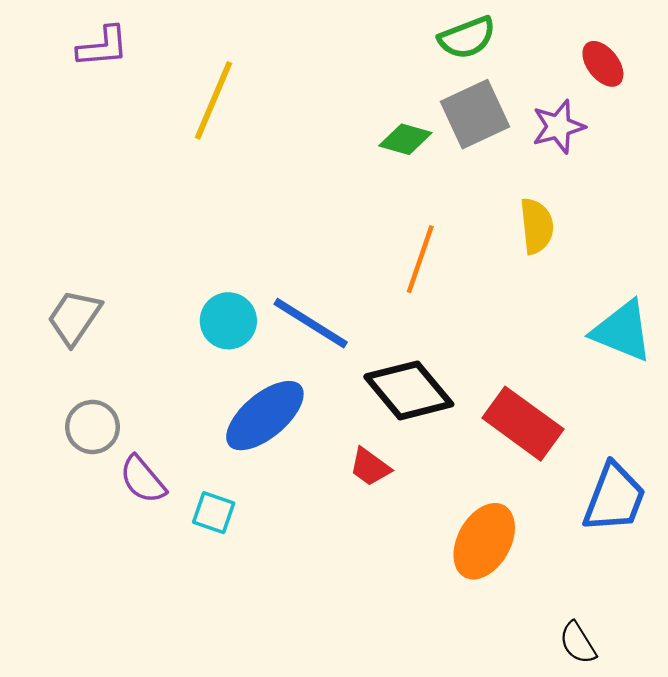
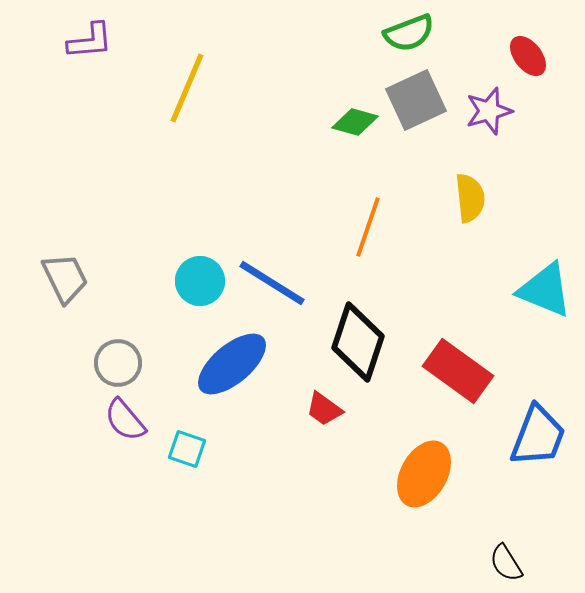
gray trapezoid: (74, 317) -> (65, 278), turned 120
black diamond: (409, 390) -> (358, 342), turned 58
gray circle: (92, 427) -> (118, 363), moved

